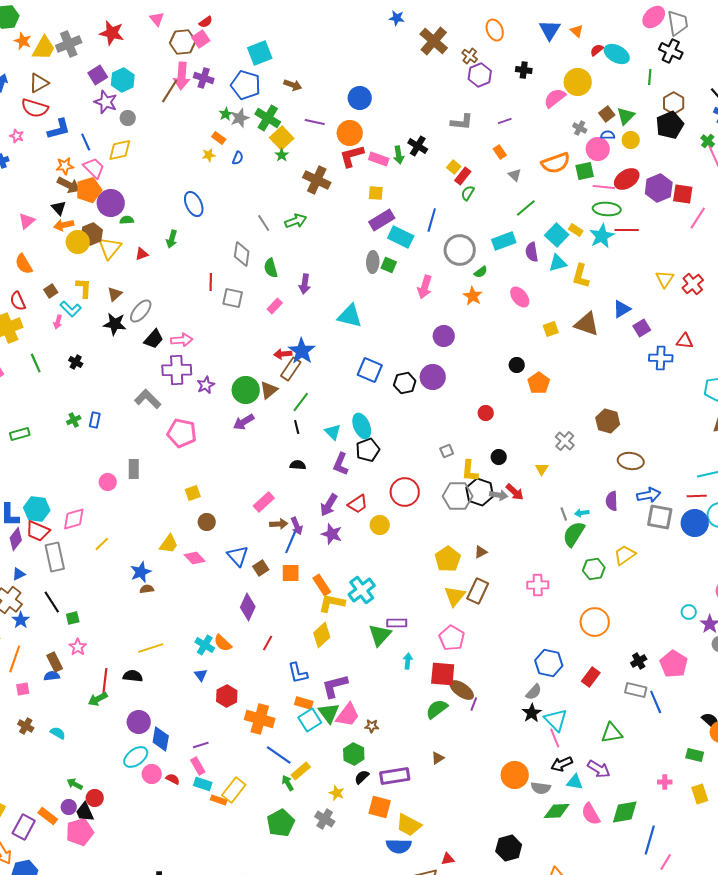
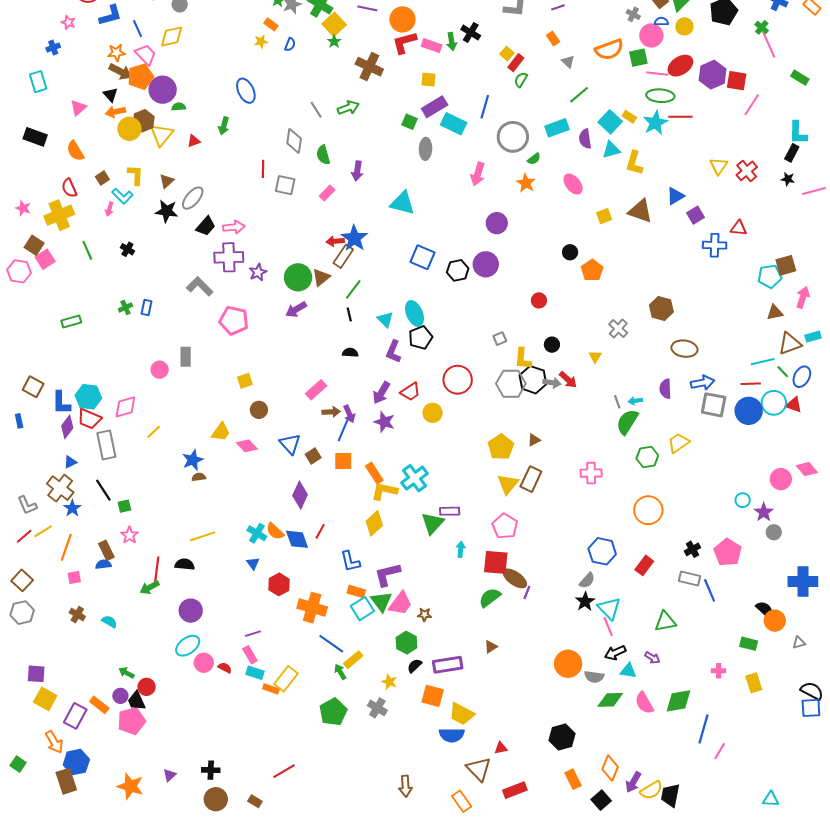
green square: (389, 265) -> (409, 122), moved
blue diamond: (161, 739) -> (297, 539), moved, turned -30
purple arrow: (599, 769) -> (652, 658), size x0.7

